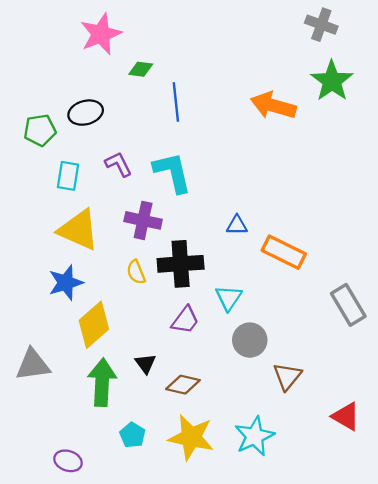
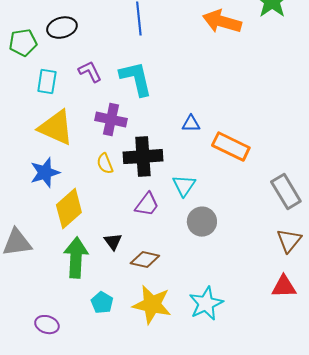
brown triangle: (287, 376) -> (289, 241), moved
red triangle: (346, 416) -> (284, 287), turned -32

